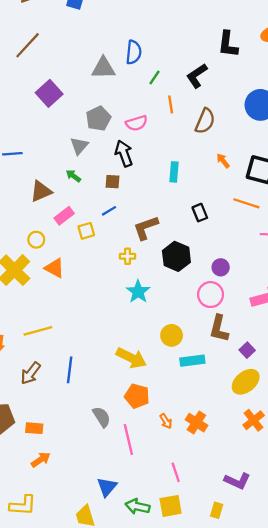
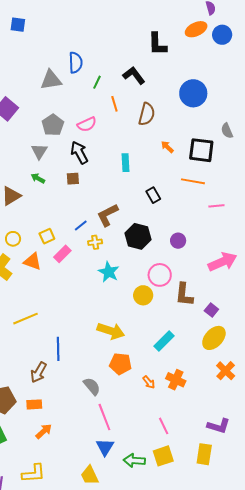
black L-shape: (197, 76) -> (134, 75), turned 95
blue line: (109, 211) -> (81, 225), moved
pink rectangle: (64, 216) -> (62, 254), moved
yellow square: (86, 231) -> (47, 236), moved
pink circle: (211, 295) -> (160, 275), moved
yellow circle: (172, 335) -> (143, 295), moved
cyan rectangle: (192, 361) -> (164, 341), moved, turned -30
brown arrow: (31, 373) -> (39, 372), moved
pink line: (128, 439) -> (104, 417), moved
yellow rectangle: (217, 510) -> (204, 454), size x1.5

